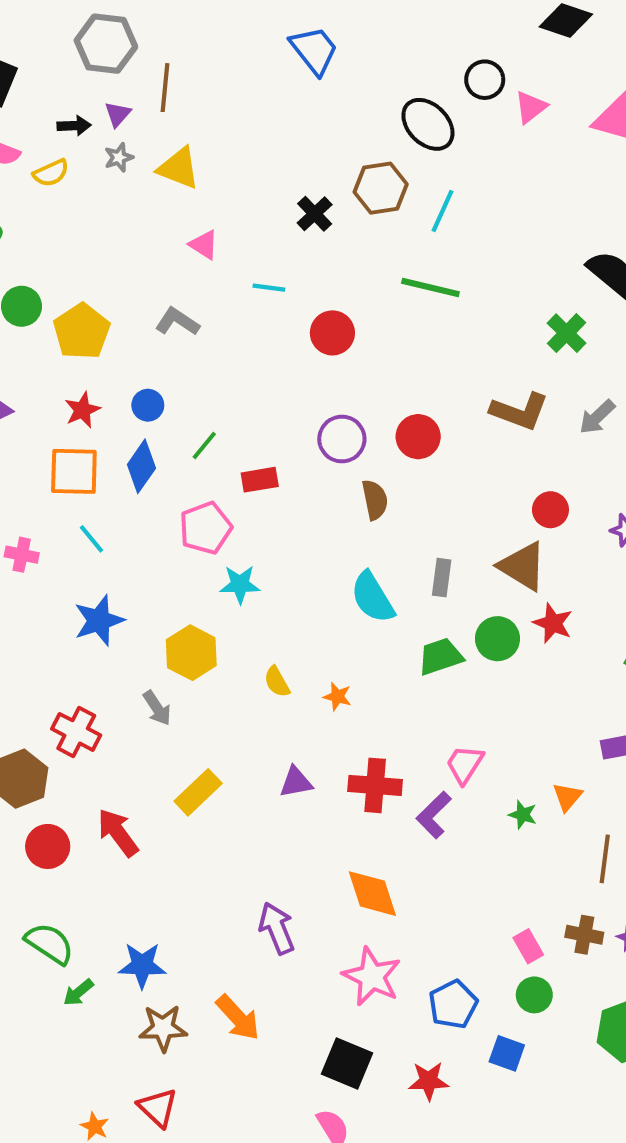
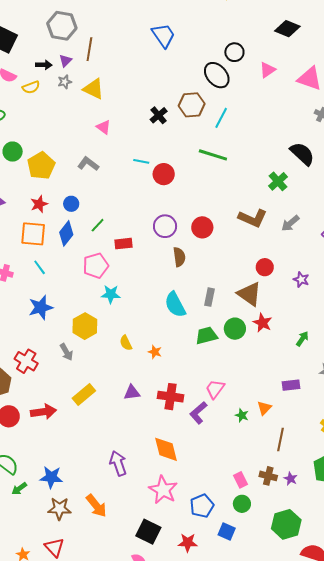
black circle: (485, 80) -> (234, 52), moved
cyan line: (269, 288) -> (141, 161), moved
red arrow: (118, 833) -> (43, 412), turned 115

